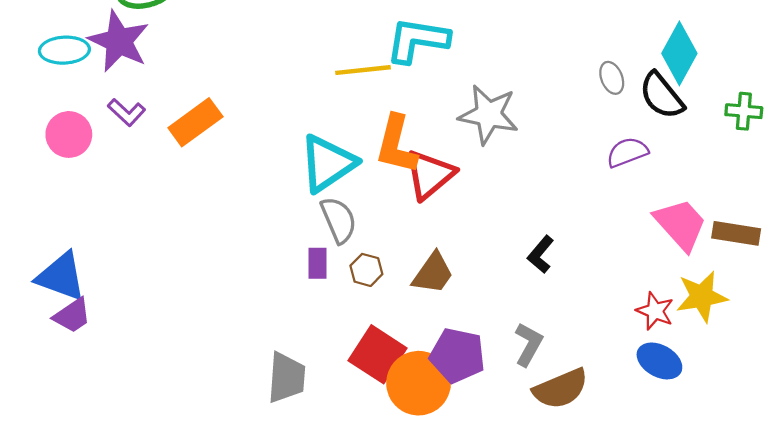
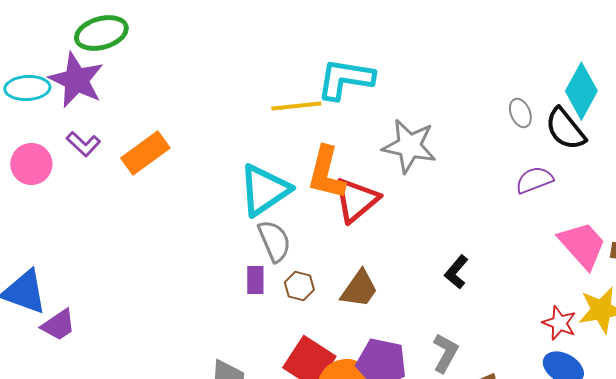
purple trapezoid: (72, 315) -> (58, 325), moved

